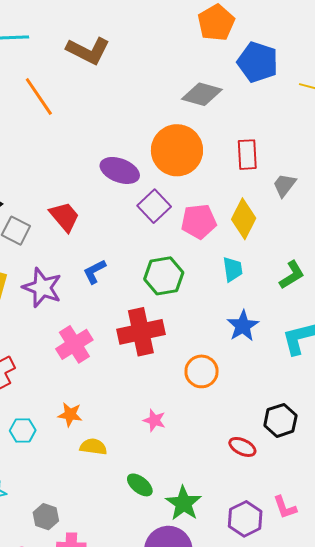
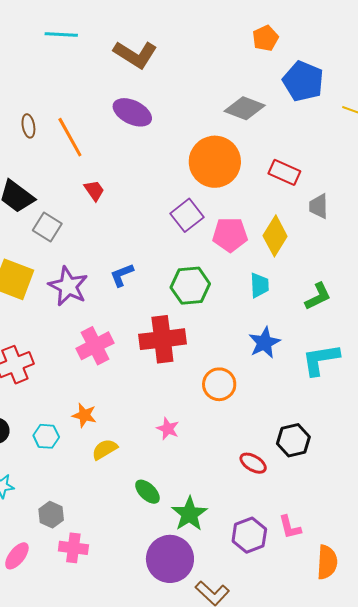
orange pentagon: (216, 23) -> (265, 38), size x0.7
orange line: (39, 97) -> (70, 137), moved
red rectangle: (247, 155) -> (284, 172), turned -68
purple ellipse: (120, 170) -> (132, 112), moved
gray trapezoid: (284, 185) -> (319, 206), turned -44
red trapezoid: (64, 217) -> (94, 190), moved, size x0.7
cyan hexagon: (23, 430) -> (46, 436), moved
yellow semicircle: (93, 447) -> (105, 449), turned -44

